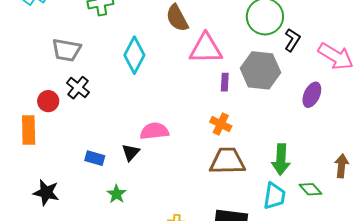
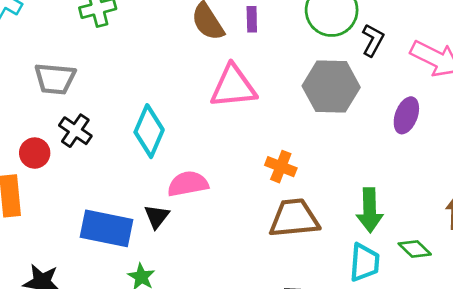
pink triangle: (206, 49) -> (233, 87), moved
cyan diamond: (134, 55) -> (149, 131), moved
purple rectangle: (225, 82) -> (252, 19), moved
blue rectangle: (95, 158) -> (107, 228), size x1.8

